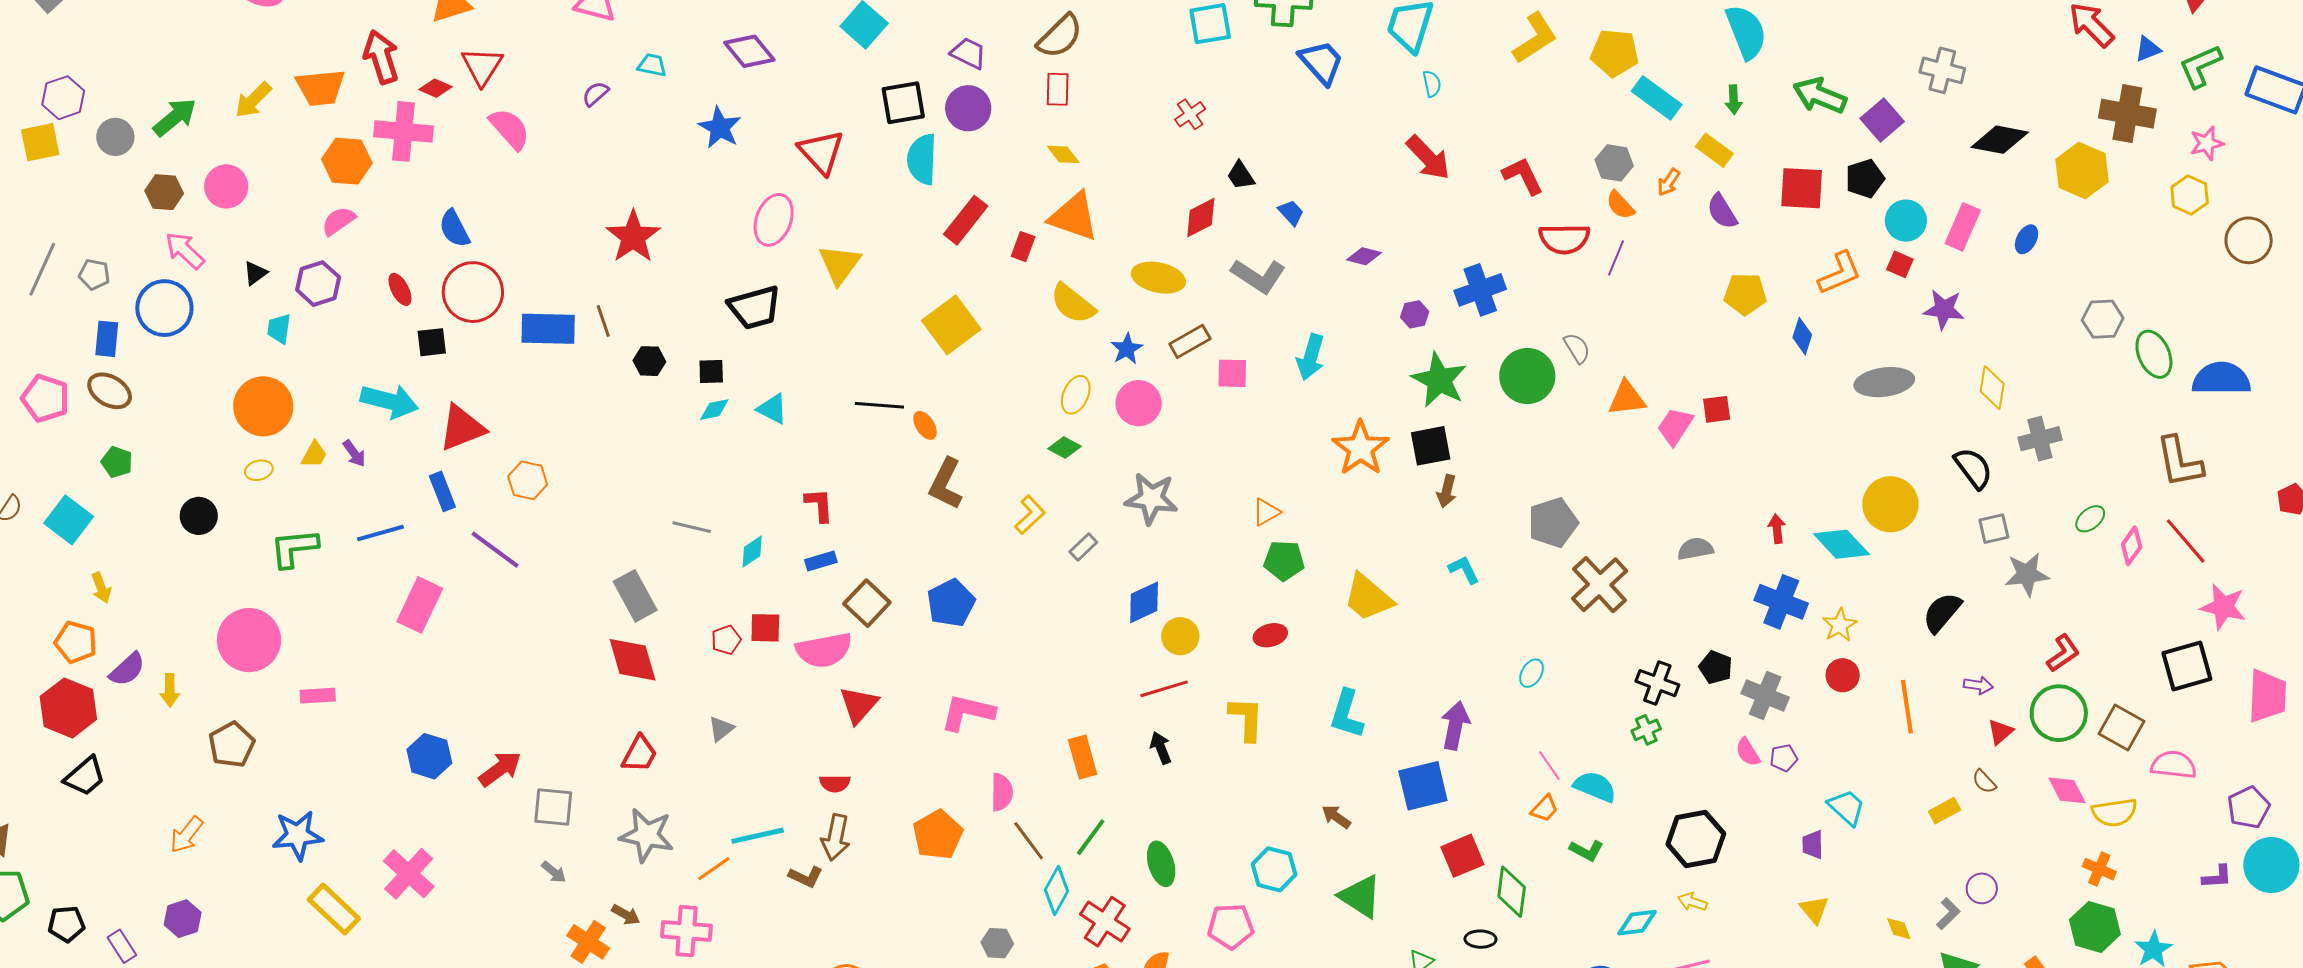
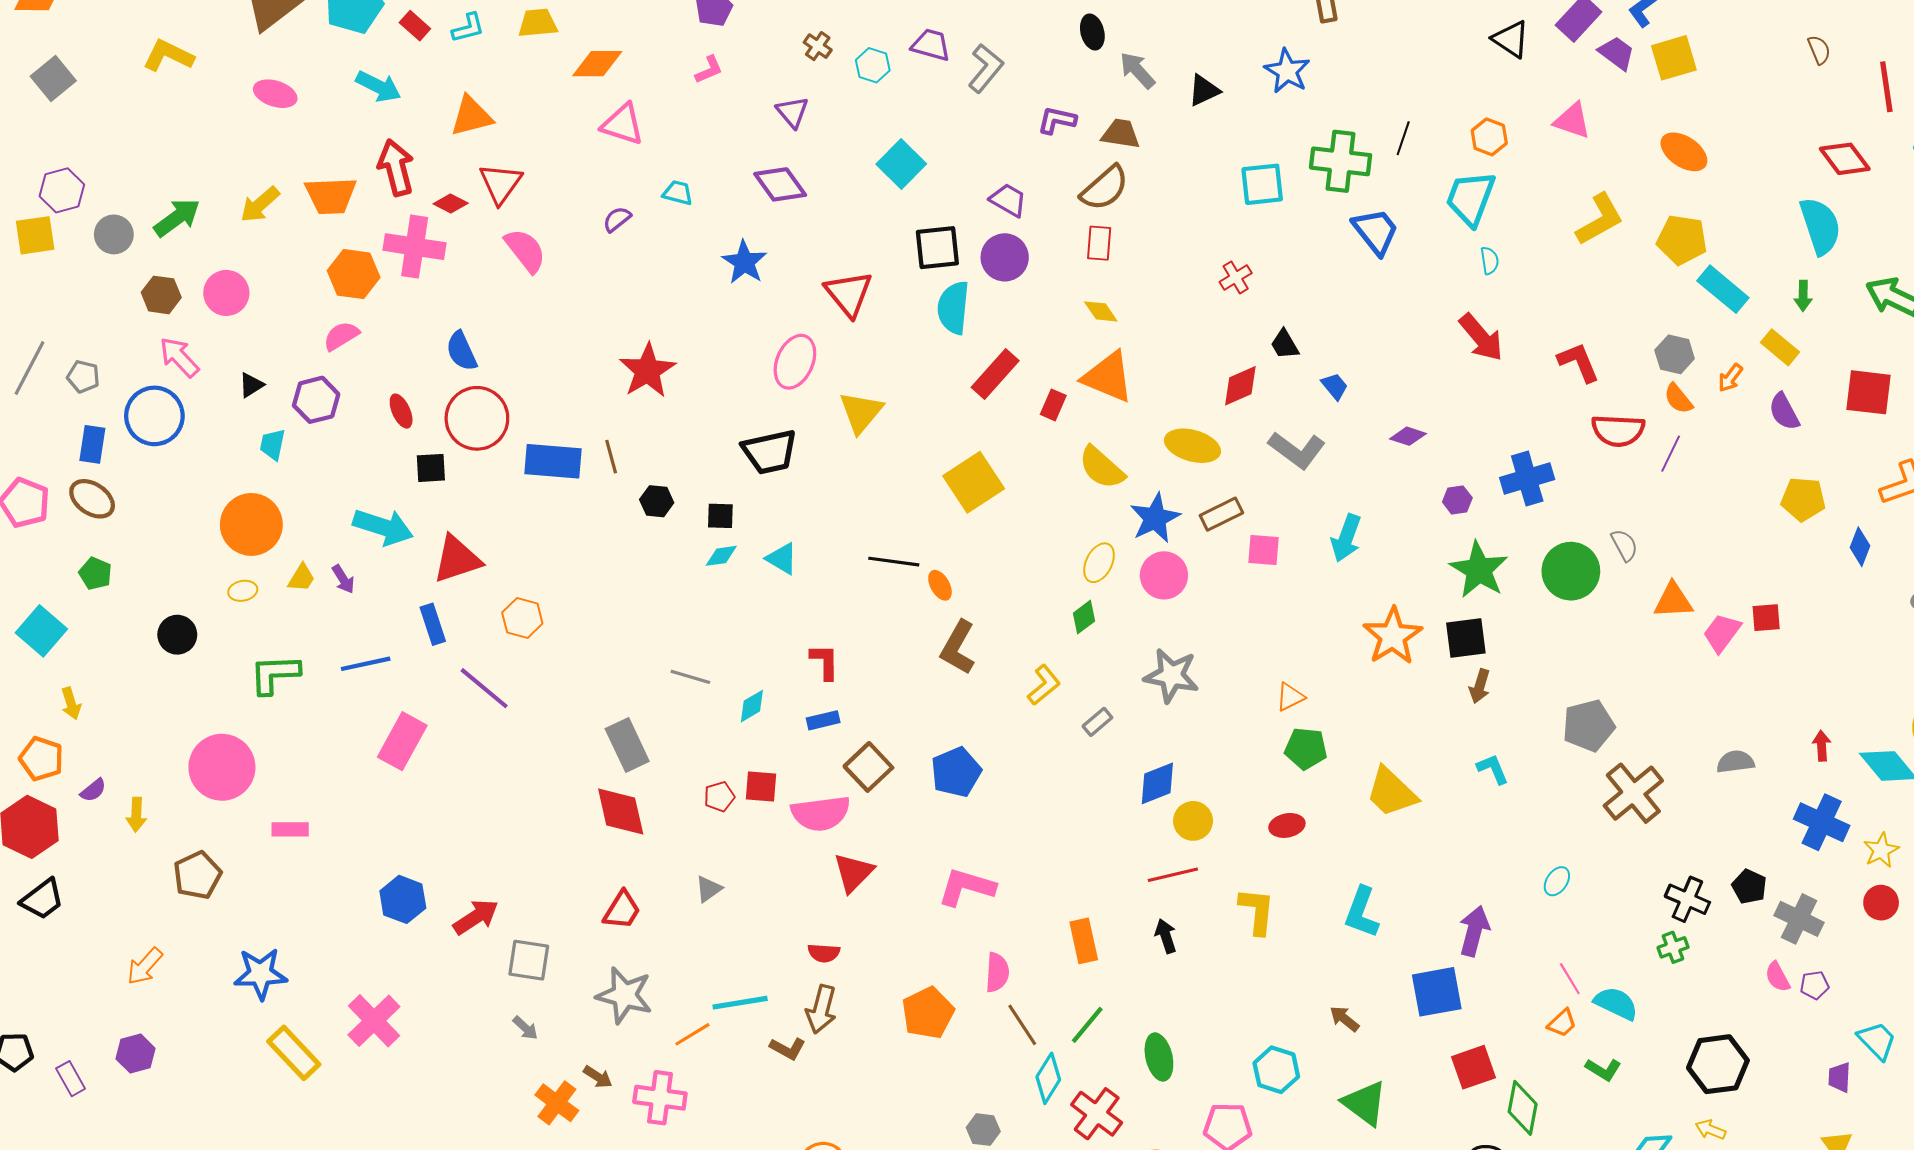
blue star: (1127, 349) -> (1155, 518), size x1.5
green diamond: (1065, 448) -> (1084, 617), turned -68
purple semicircle: (127, 669) -> (93, 790), size x0.7

